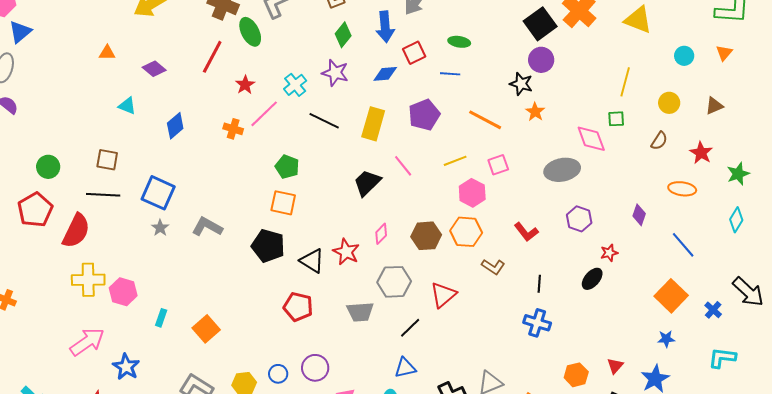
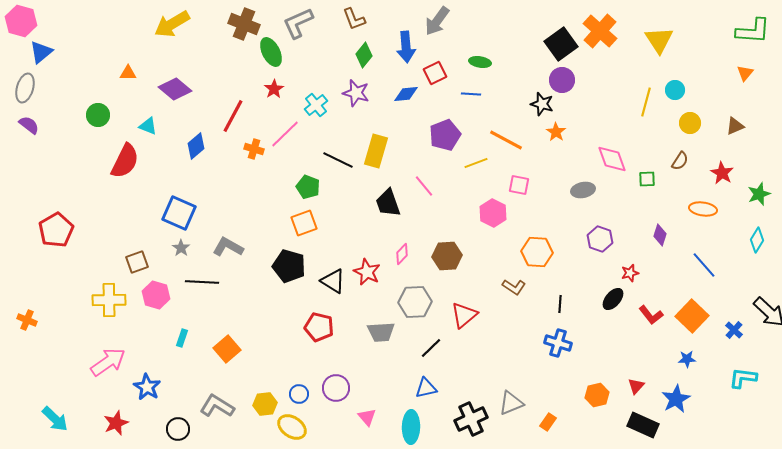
yellow triangle: (638, 20) -> (659, 40), turned 36
cyan circle: (684, 56) -> (675, 90), moved
red line: (212, 57) -> (233, 116), moved
purple diamond: (154, 69) -> (175, 89), size x1.4
red star: (245, 85) -> (274, 89), moved
green square: (616, 119) -> (647, 179), moved
black line: (324, 121) -> (338, 160), moved
yellow rectangle: (373, 124) -> (376, 151), moved
brown square: (107, 160) -> (137, 262), moved, turned -30
yellow line: (455, 161) -> (476, 163), moved
pink square: (498, 165) -> (519, 185), turned 30
green circle: (48, 167) -> (98, 115), moved
gray ellipse: (562, 170) -> (583, 190), size x0.7
black trapezoid: (367, 183) -> (388, 203), turned -64
black line: (103, 195) -> (202, 282), moved
orange square: (283, 203) -> (304, 223), turned -32
red semicircle: (76, 231) -> (125, 161), moved
orange hexagon: (466, 232) -> (537, 252), moved
red L-shape: (526, 232) -> (651, 315), moved
pink hexagon: (123, 292) -> (156, 295), moved

